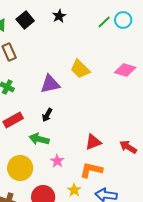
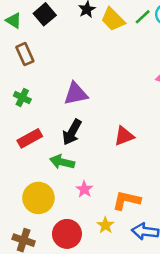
yellow trapezoid: (80, 69) -> (113, 19), moved
black arrow: (47, 115) -> (72, 132), size x1.5
red triangle: (93, 142) -> (124, 136), moved

